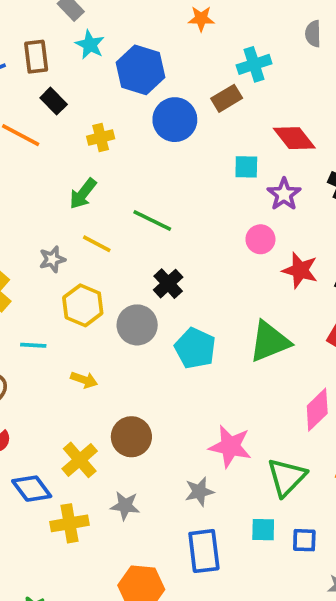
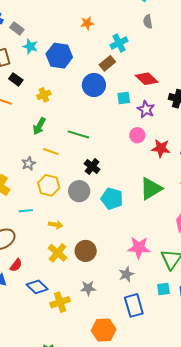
blue circle: (175, 120) -> (94, 85), moved
yellow cross: (80, 460) -> (58, 253), moved

